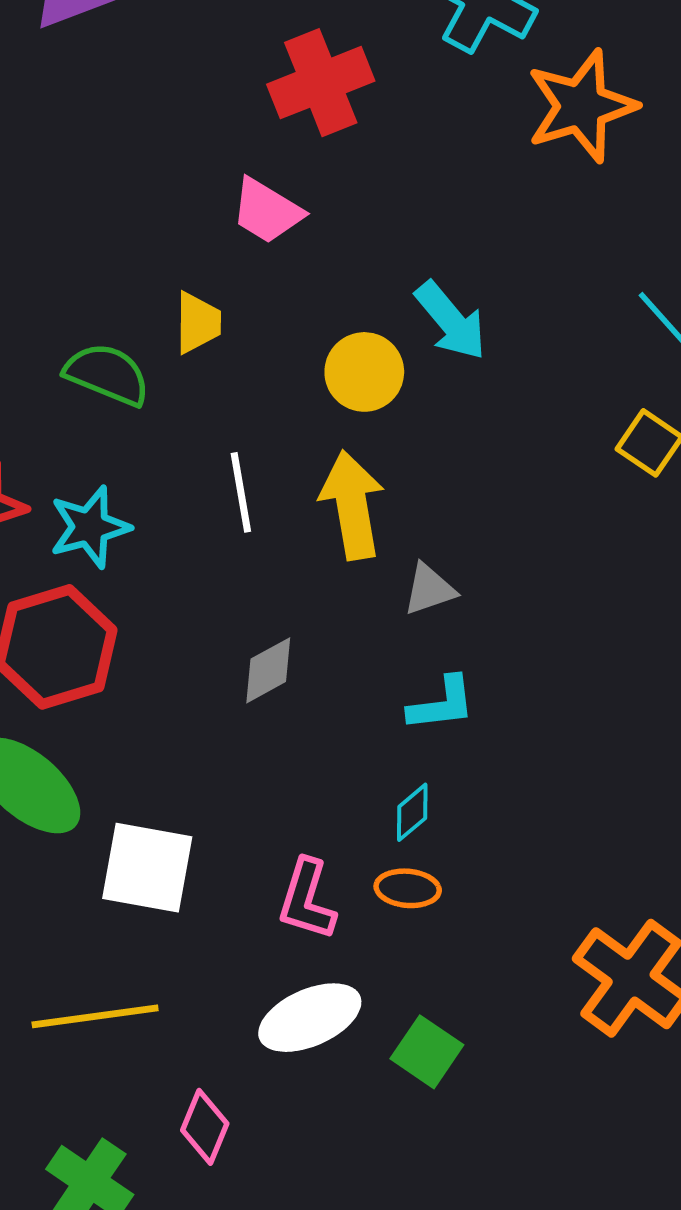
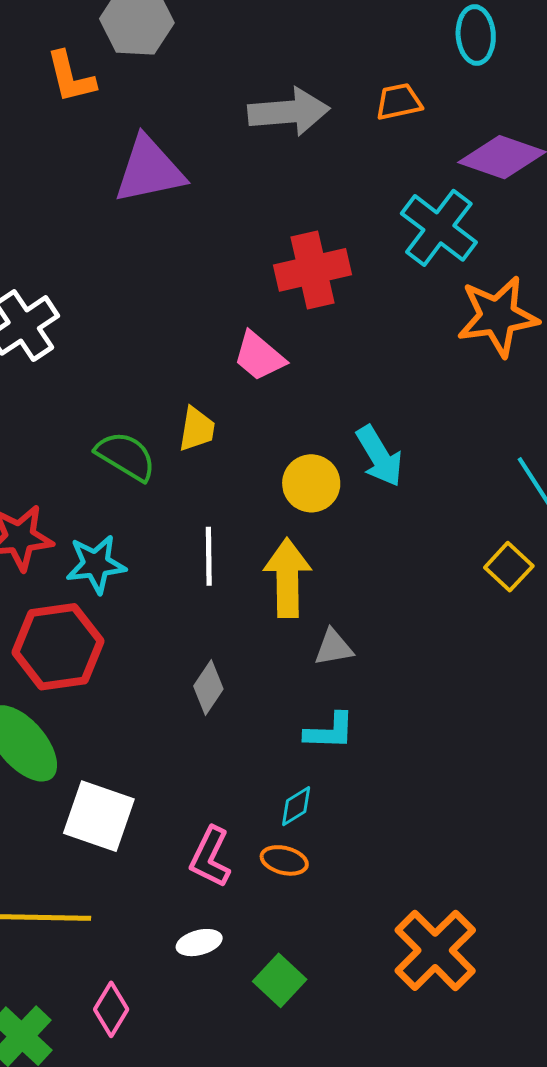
gray diamond: (268, 670) -> (208, 688), turned -36
white ellipse: (310, 1018) -> (199, 943), size x0.6

